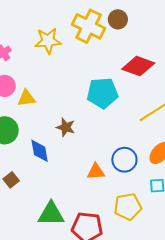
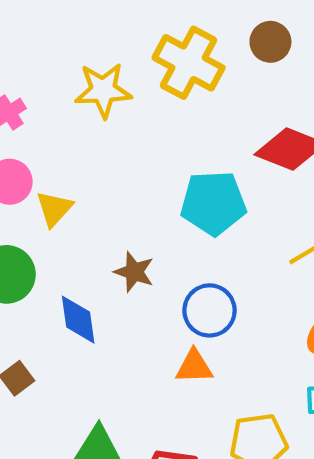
brown circle: (118, 19) -> (270, 42), moved
yellow triangle: (26, 98) -> (54, 209), turned -42
blue circle: (124, 160) -> (210, 310), moved

